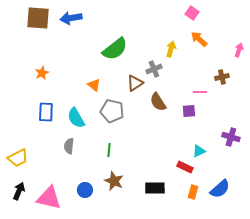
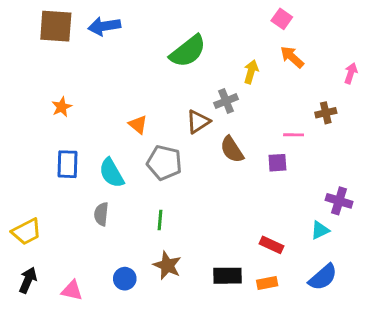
green semicircle: (115, 49) -> (188, 51), moved
cyan triangle: (199, 151) -> (320, 230), moved
orange rectangle: (193, 192) -> (267, 283), moved, turned 64
pink triangle: (49, 198) -> (72, 290), size x0.6

